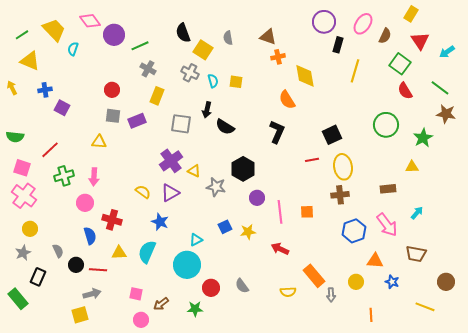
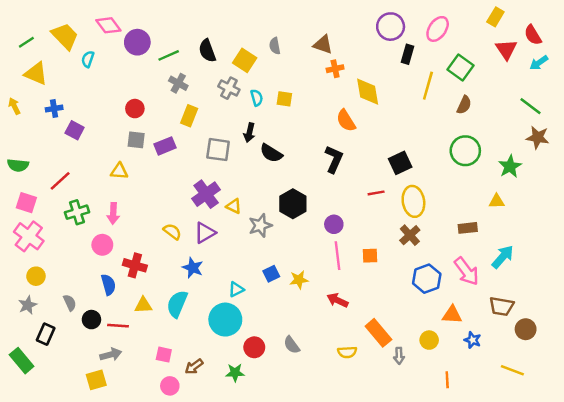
black semicircle: (183, 33) -> (207, 51), moved
brown semicircle: (385, 36) -> (464, 105), moved
green square: (400, 64) -> (460, 68), moved
red semicircle: (405, 91) -> (533, 35), moved
gray star: (216, 187) -> (260, 226), turned -30
brown cross: (340, 195) -> (410, 235), turned -36
purple circle: (257, 198) -> (334, 224), moved
cyan arrow: (417, 213) -> (503, 257), size x1.5
brown circle: (446, 282) -> (526, 329), moved

